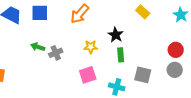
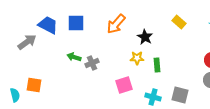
black star: (116, 35) -> (145, 37), moved
yellow star: (91, 47) -> (137, 58), moved
gray square: (143, 75) -> (180, 95), moved

